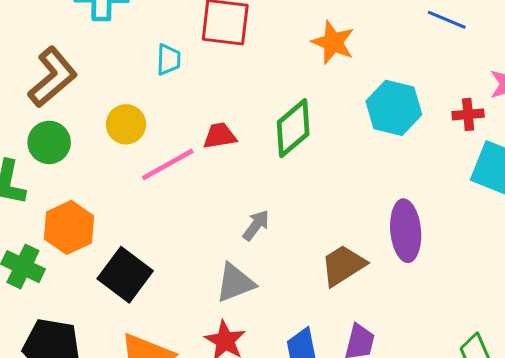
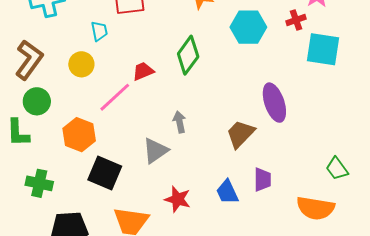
yellow circle: (126, 124) -> (81, 64), moved
gray arrow: (256, 225) -> (179, 122), turned -35
orange hexagon: (69, 227) -> (79, 135), moved
gray triangle: (235, 283) -> (155, 151), moved

